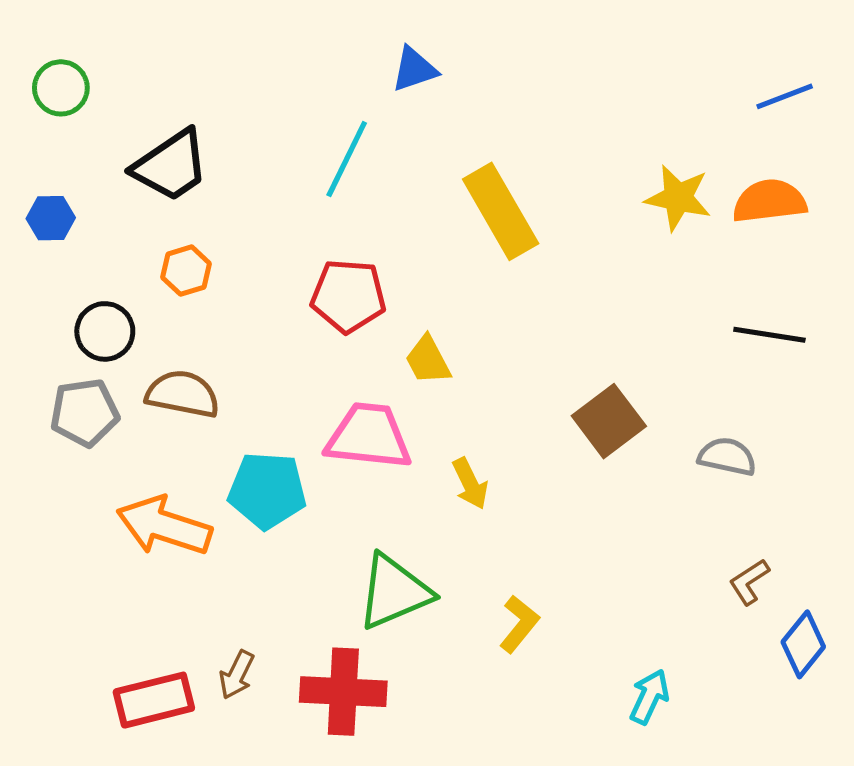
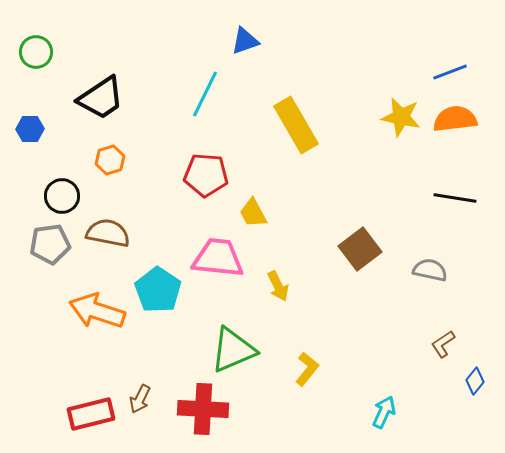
blue line: (785, 96) -> (450, 72), moved
cyan pentagon: (267, 490) -> (158, 290), turned 30
blue diamond: (803, 644) -> (475, 381), size x0.7

